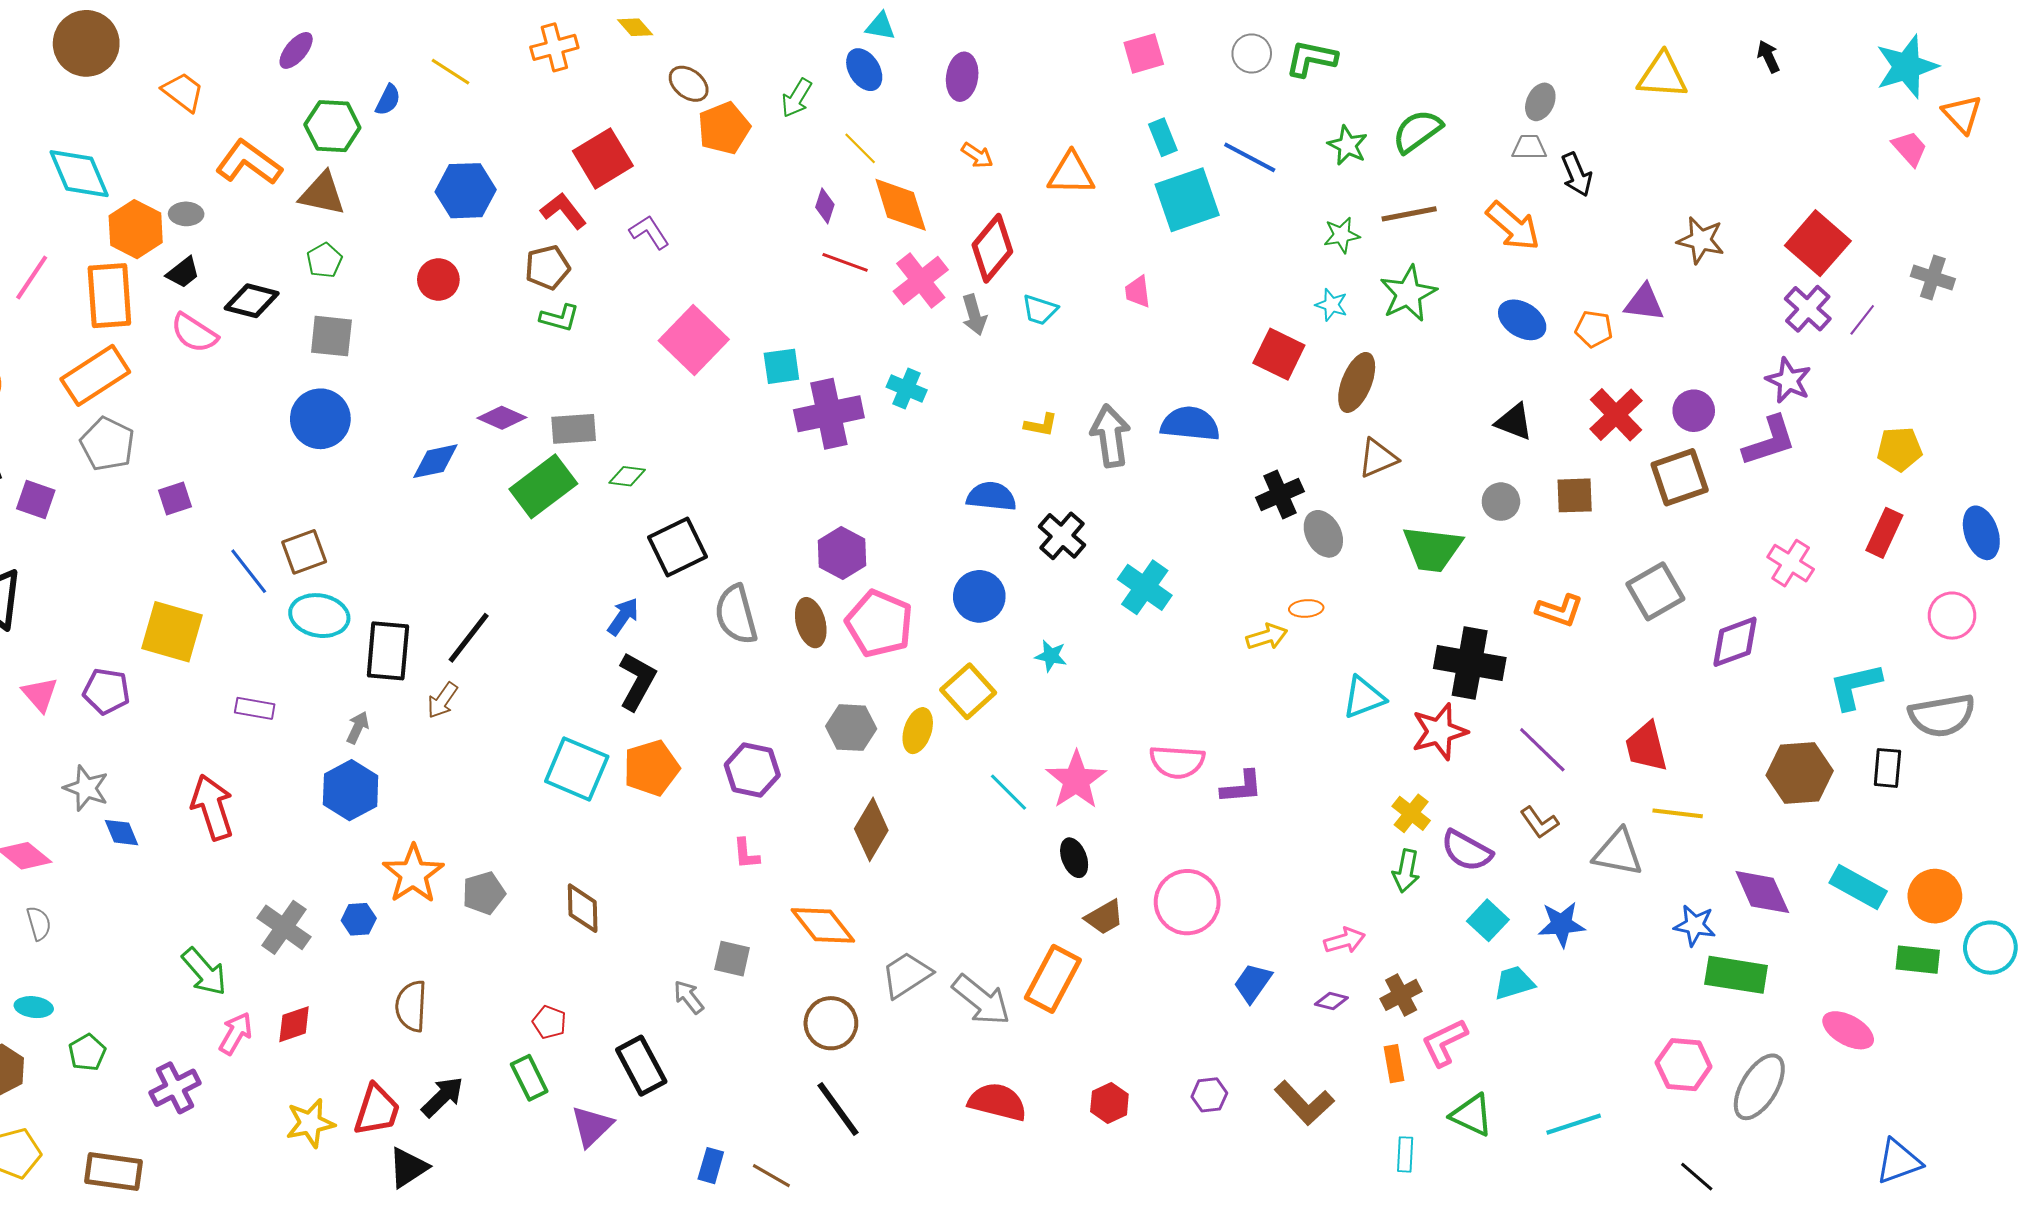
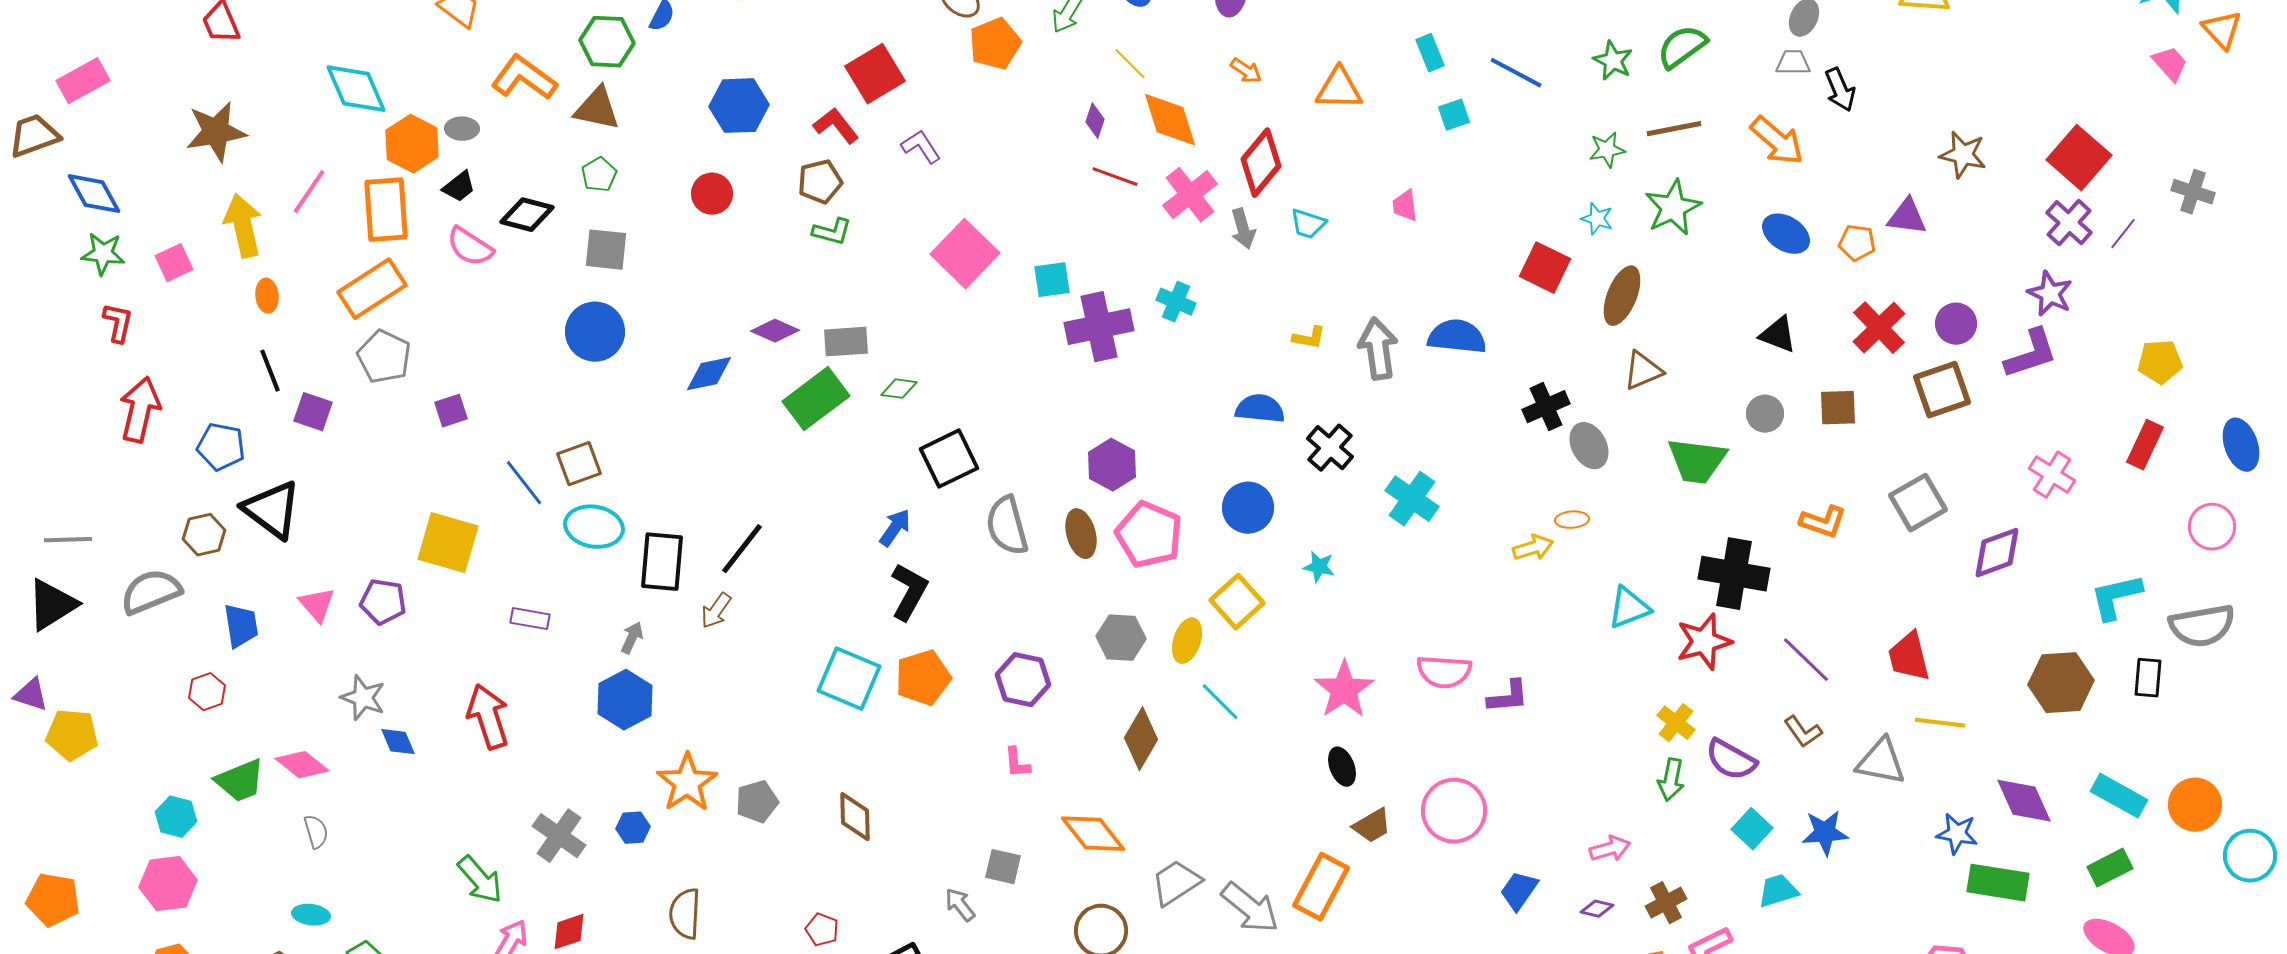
cyan square: (1187, 200) -> (1454, 115), size x0.5
cyan line: (1009, 792) -> (1220, 702), moved
green rectangle: (1918, 960) -> (2110, 868), moved, turned -33

